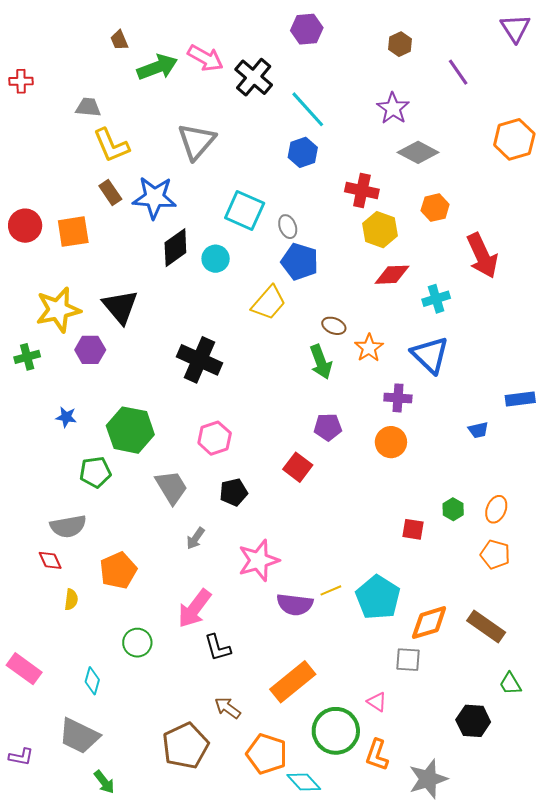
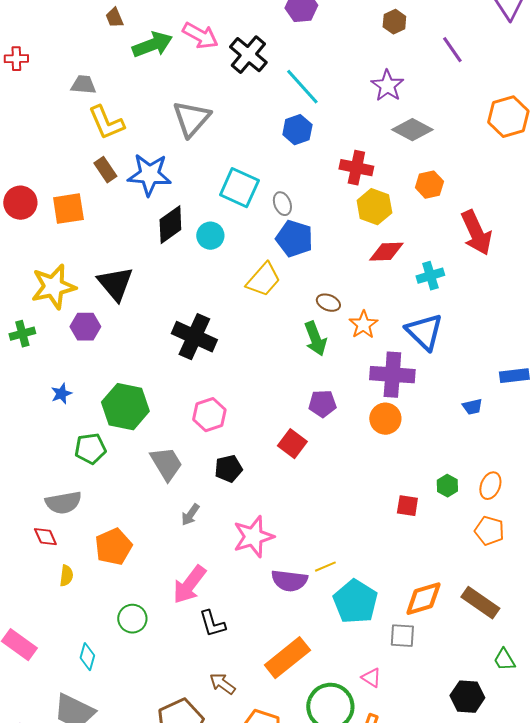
purple cross: (398, 398) -> (392, 375), size x1.6
blue star: (66, 417) -> (61, 394), turned -30
cyan pentagon: (378, 597) -> (355, 602), moved

